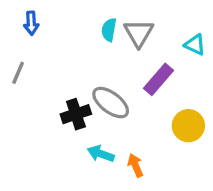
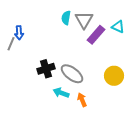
blue arrow: (31, 23) -> (19, 33), moved
purple rectangle: (159, 79) -> (96, 35), moved
gray ellipse: (111, 103) -> (72, 74), moved

